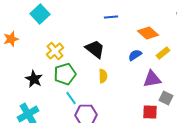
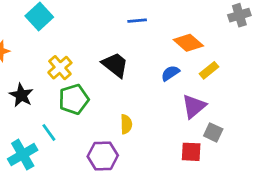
yellow semicircle: (103, 76) -> (126, 124), moved
black star: (34, 79) -> (21, 95), moved
purple triangle: (152, 79) -> (194, 106), turned -30
cyan line: (71, 98) -> (49, 132), moved

